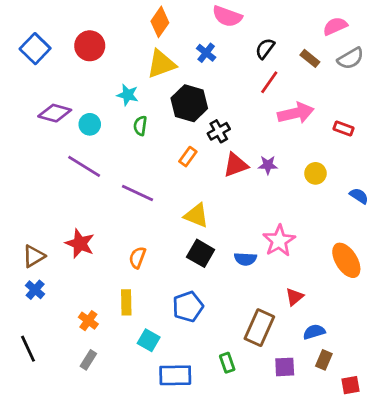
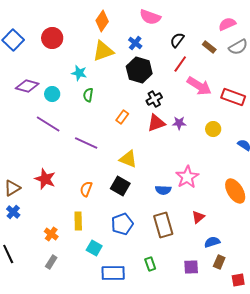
black hexagon: (189, 103) -> (139, 70), moved
pink arrow: (296, 113) -> (199, 86), turned 45
red rectangle: (344, 129) -> (233, 97), size x1.6
black cross: (219, 131) -> (154, 99), moved
black square: (201, 253) -> (120, 186), moved
brown rectangle: (259, 328) -> (163, 225), moved, turned -40

